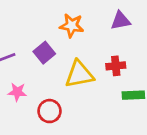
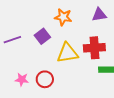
red cross: (116, 66) -> (94, 48), size x1.5
pink star: (17, 92) -> (22, 80), moved

